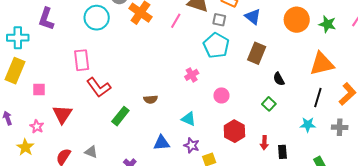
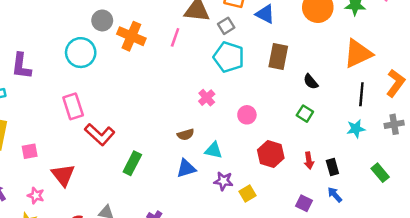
gray square: (219, 20) -> (226, 26), turned -32
brown semicircle: (151, 99) -> (186, 135), moved
blue triangle: (162, 143) -> (186, 168), moved

